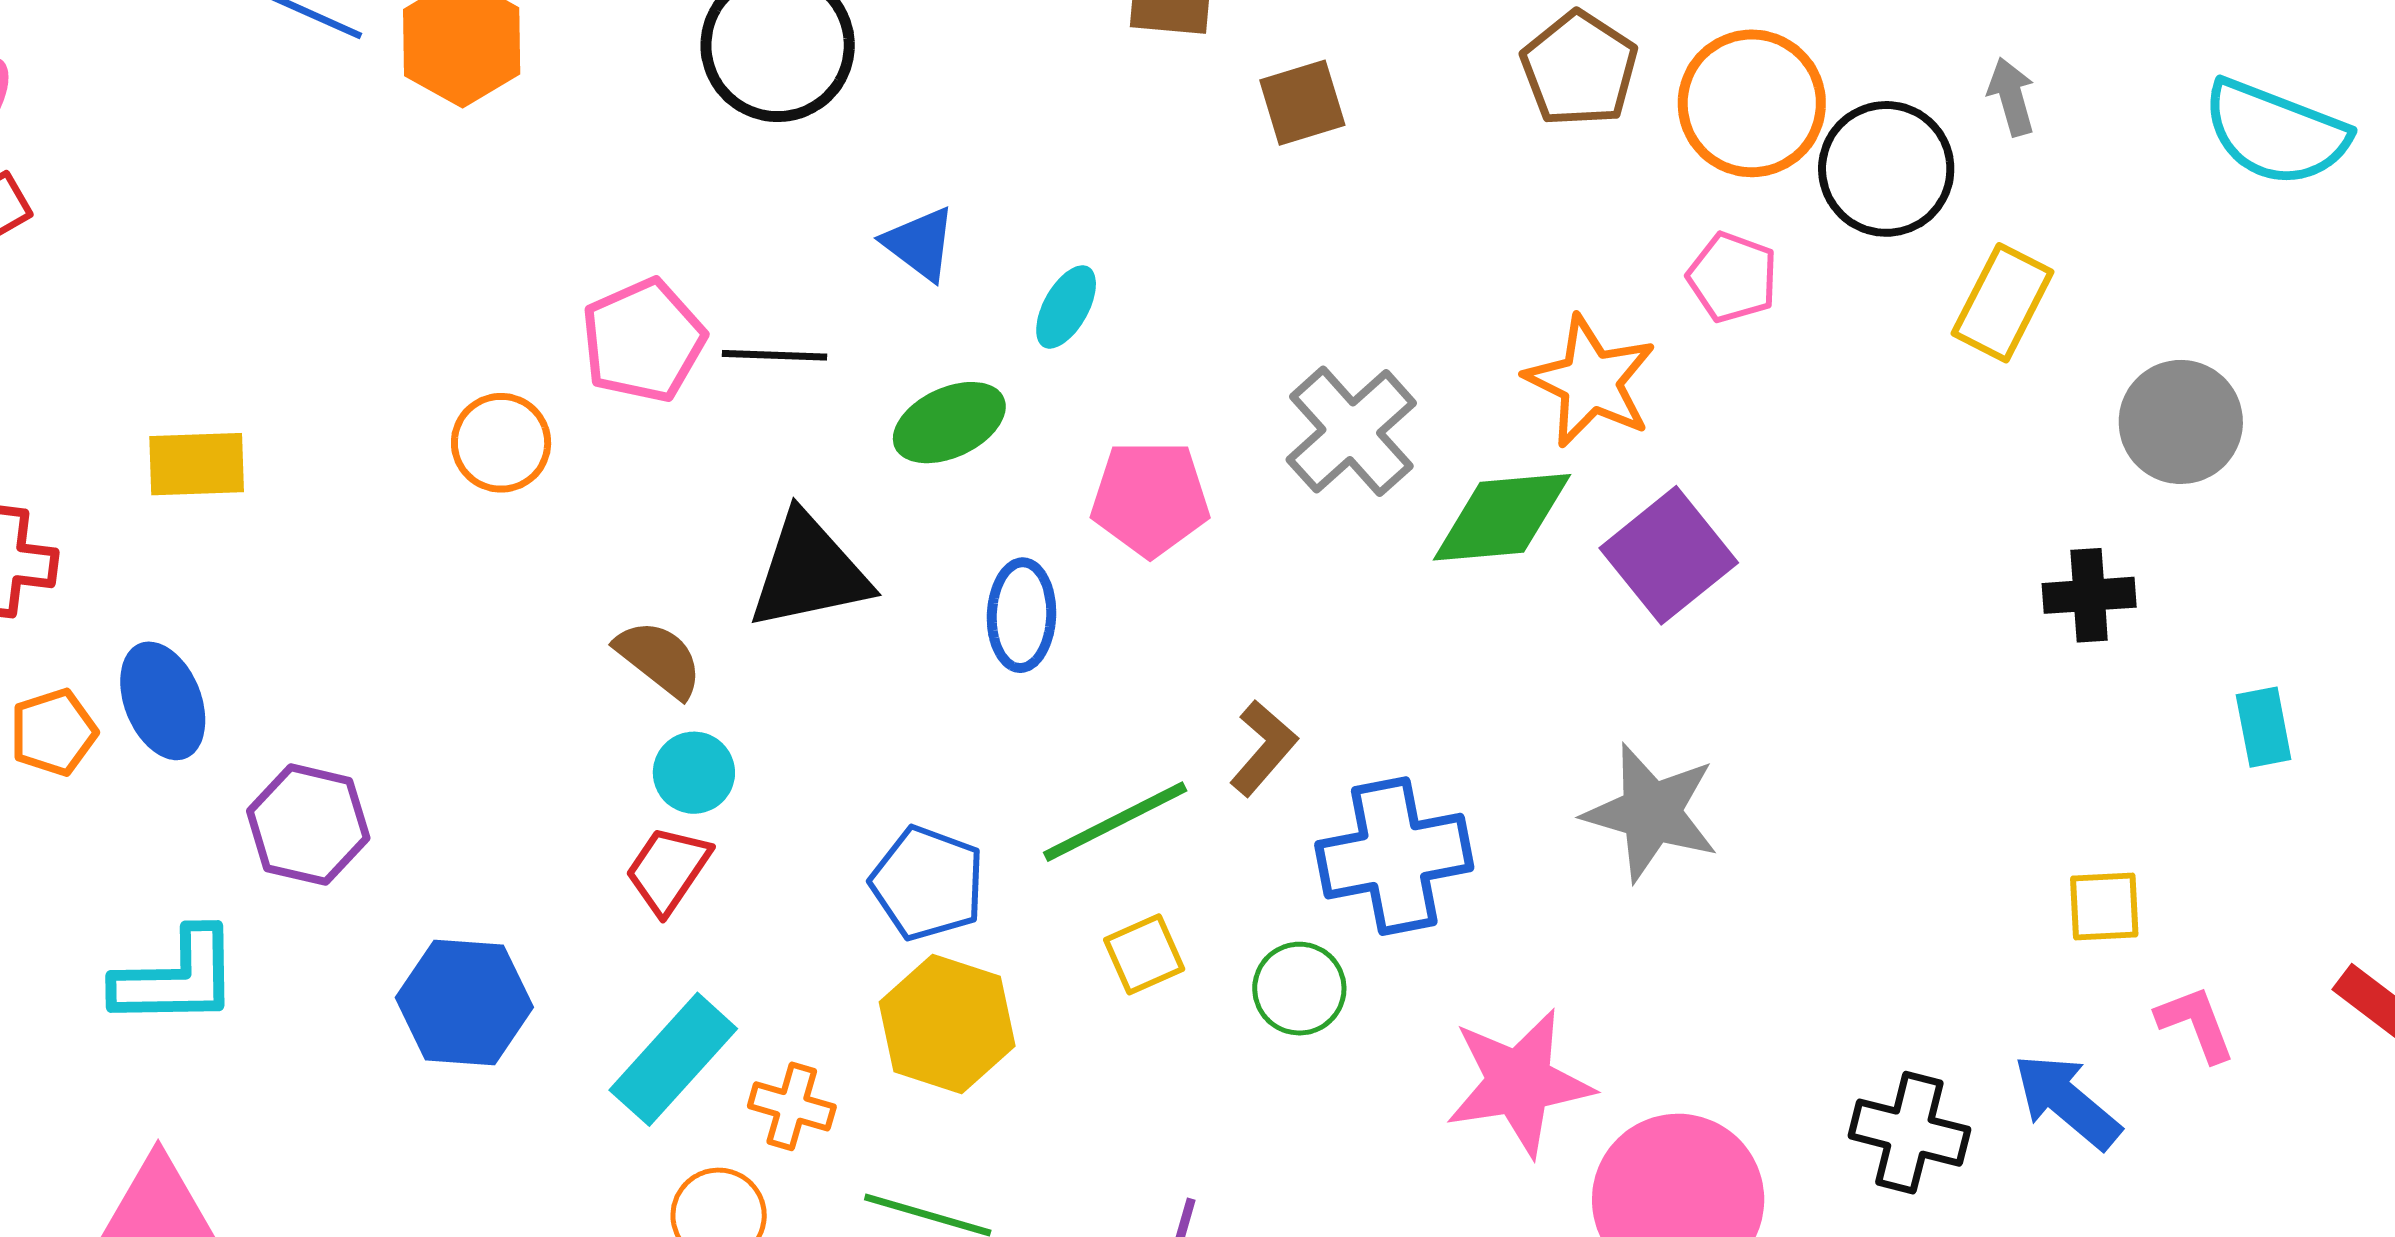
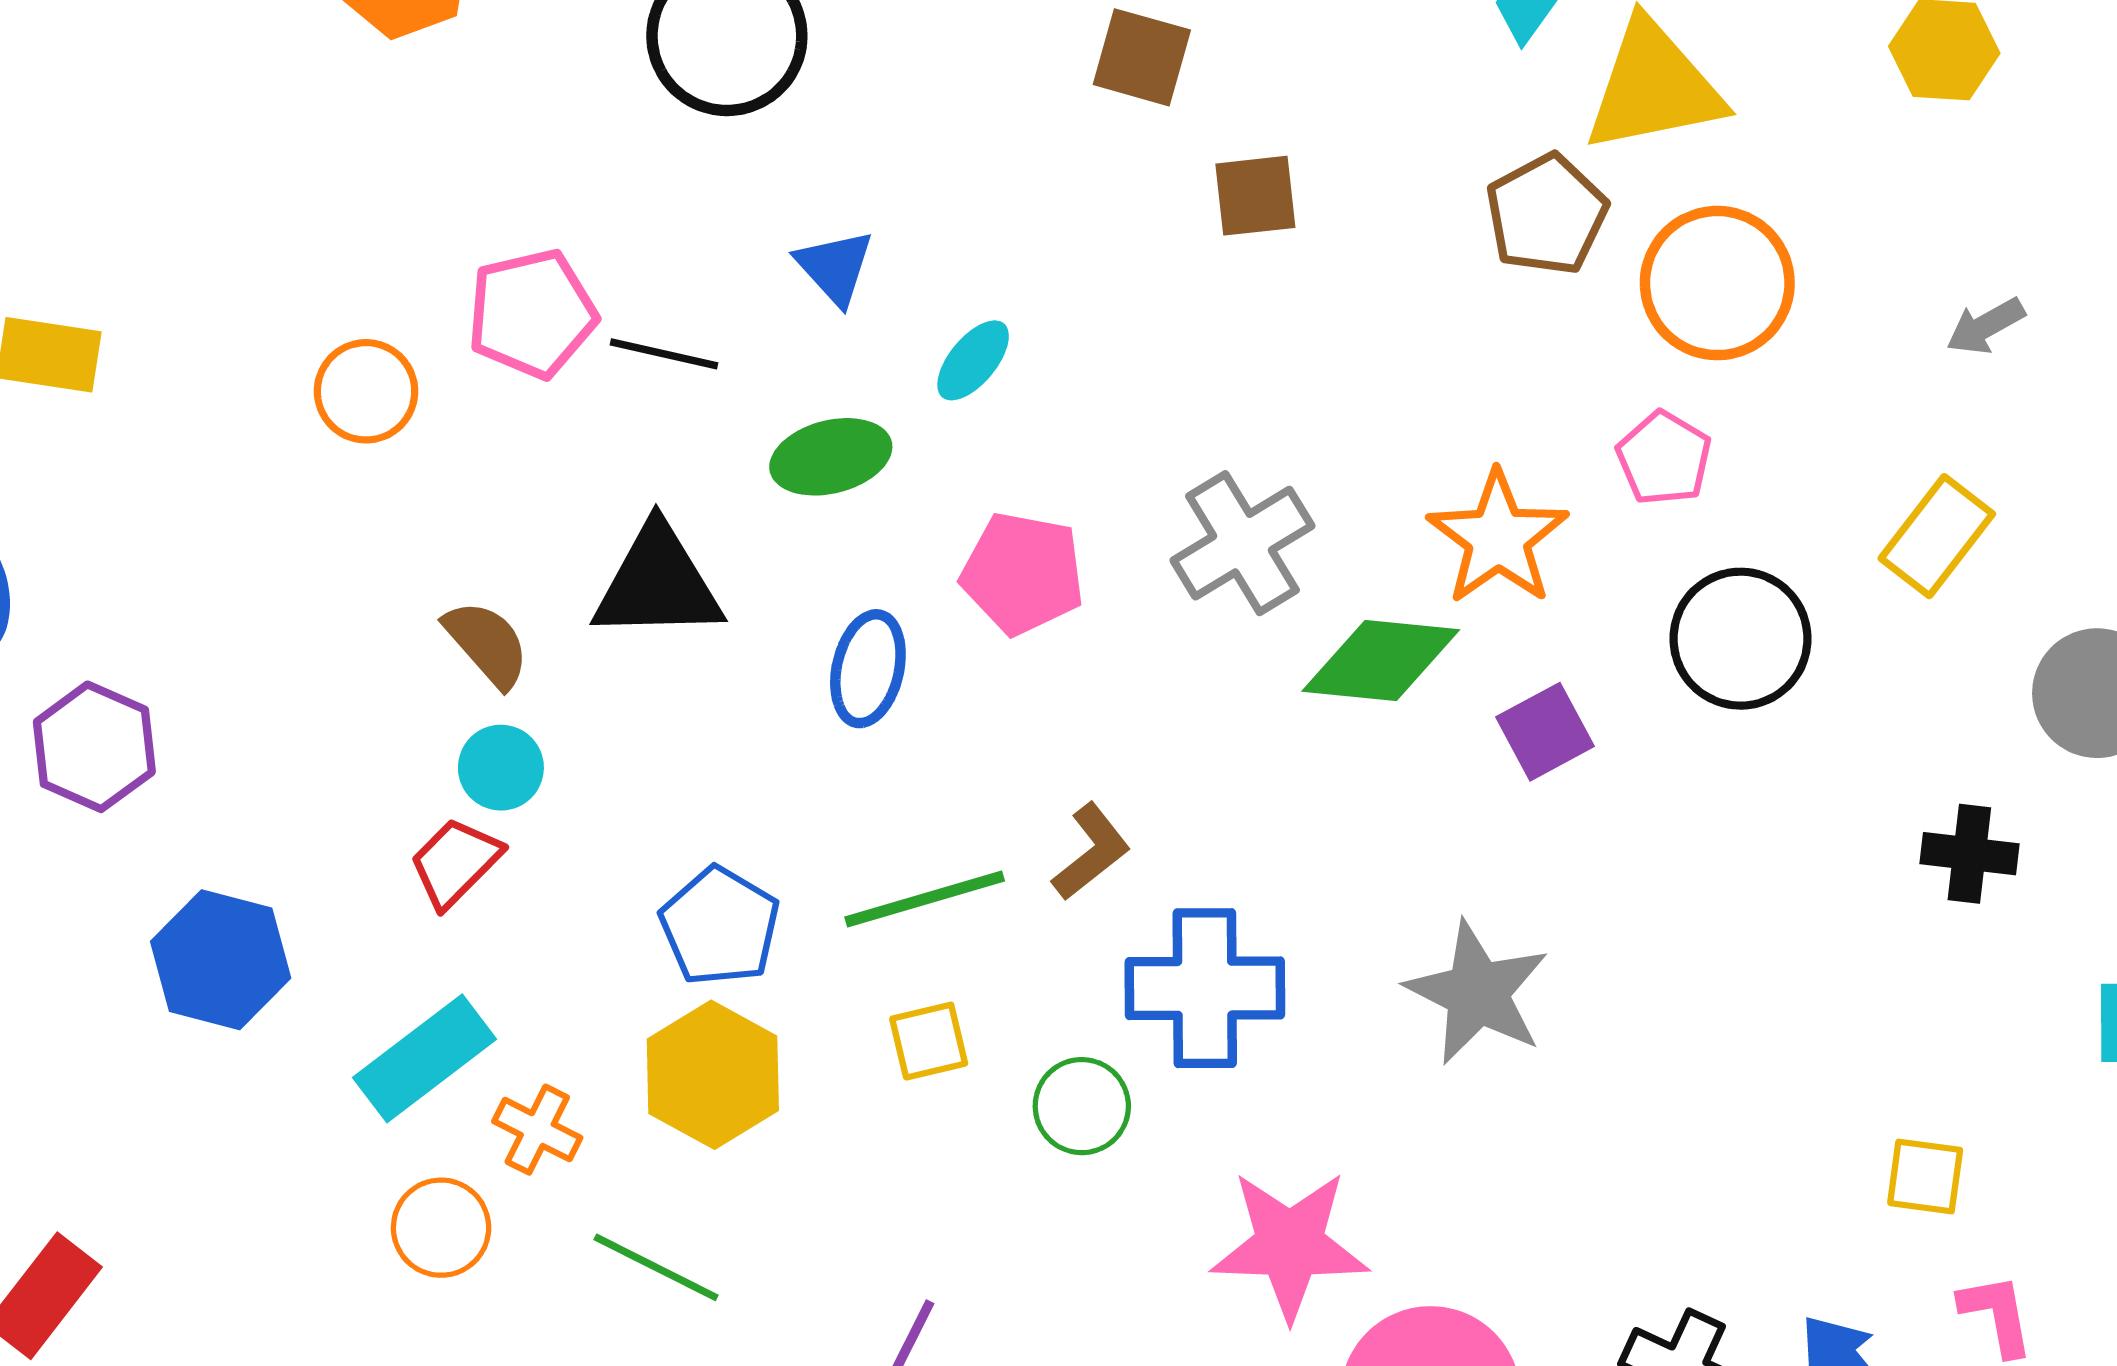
gray arrow: (2011, 97) -> (1986, 326), turned -114
black circle: (1886, 169) -> (1740, 639), moved
purple square: (1669, 555) -> (1545, 732), size x0.7

